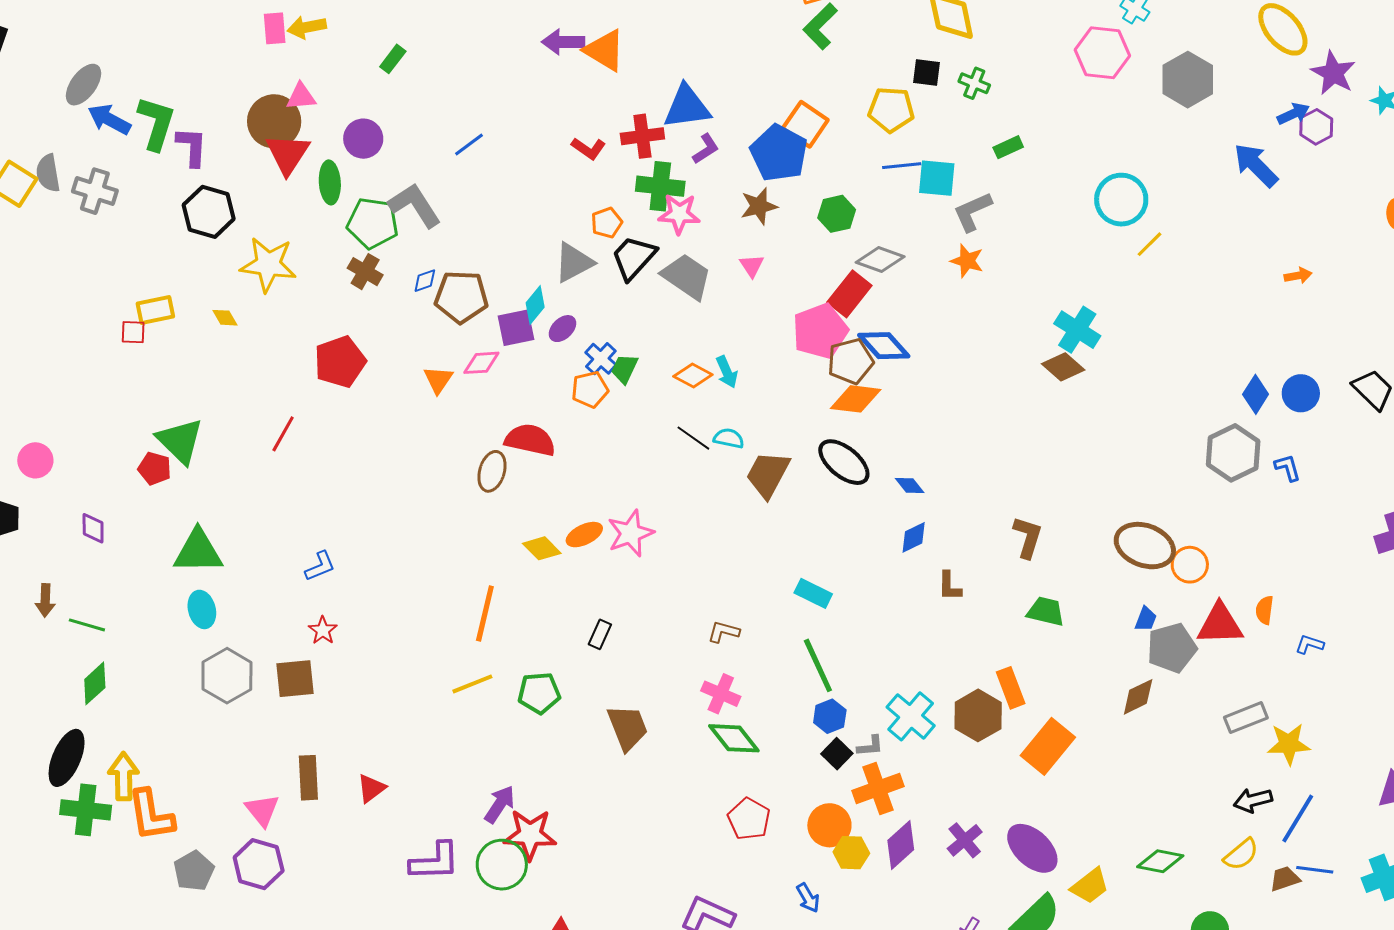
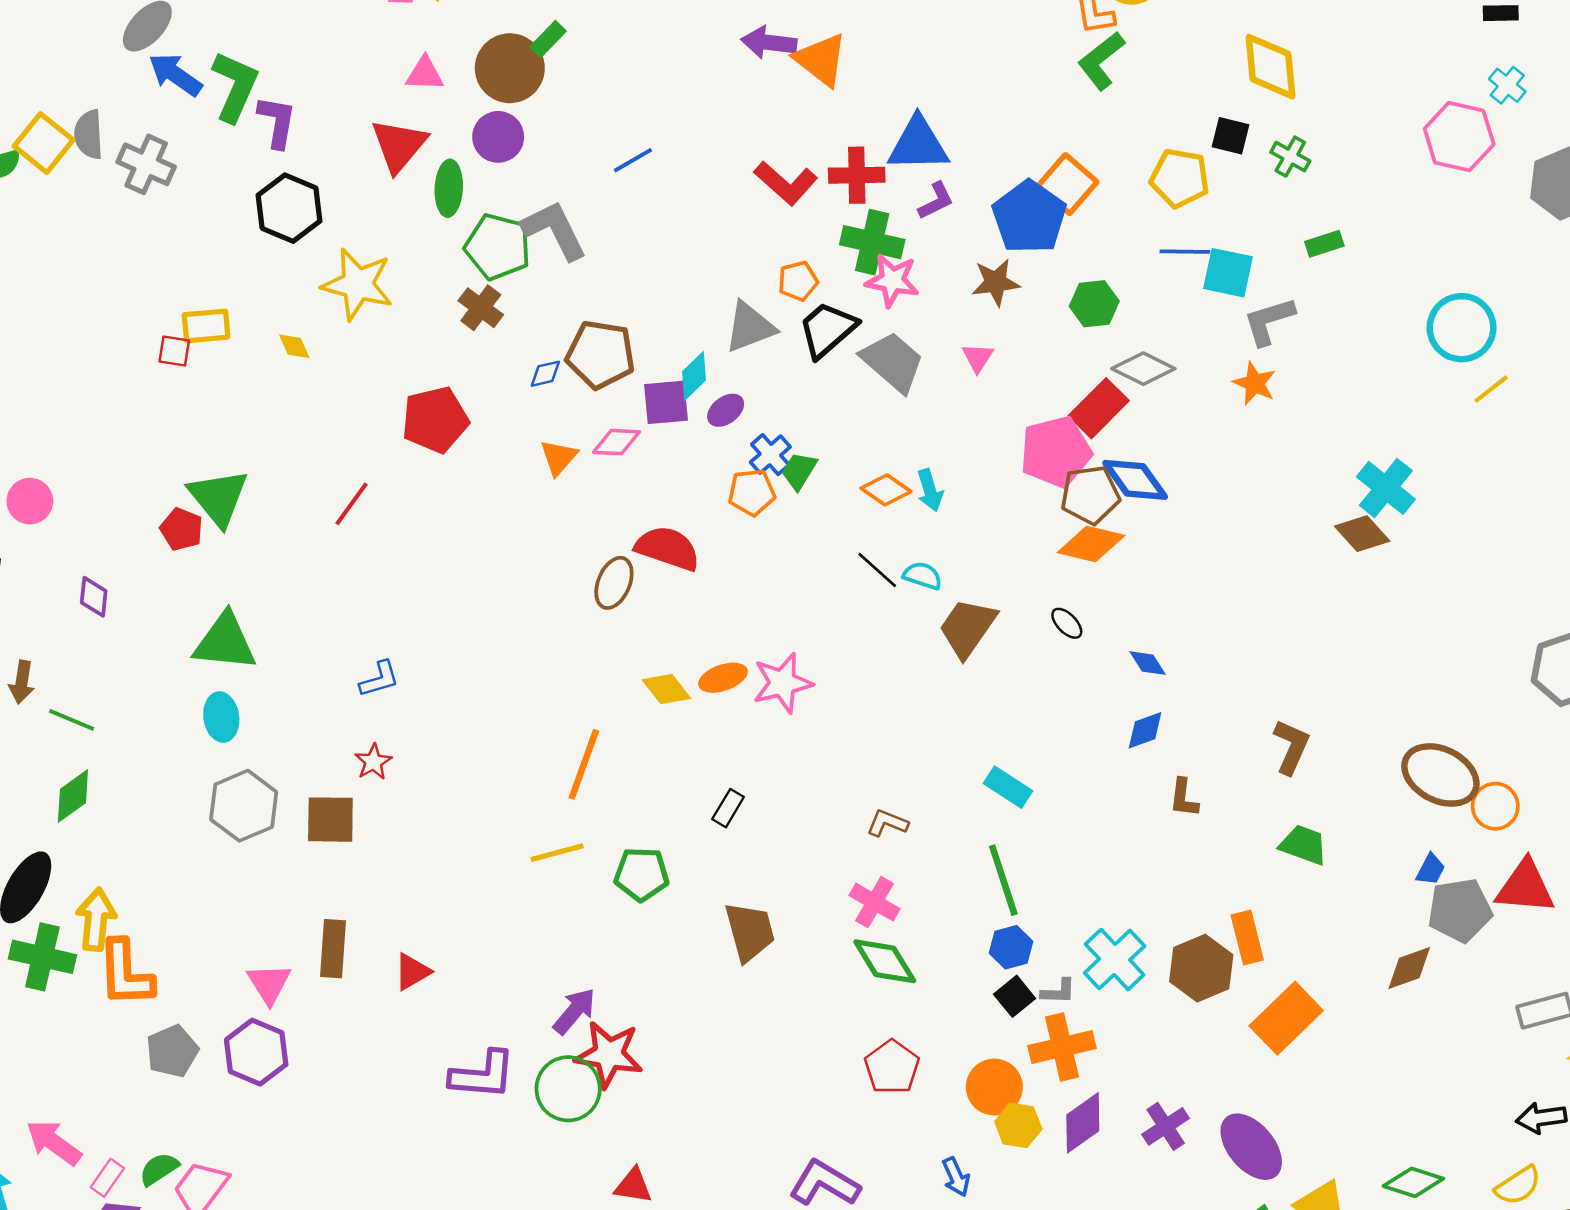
brown circle: (274, 121) -> (510, 68), moved
red L-shape: (589, 148) -> (786, 183), size x1.4
blue diamond: (425, 281) -> (545, 374), moved
black ellipse: (844, 462) -> (1067, 623), size x0.5

